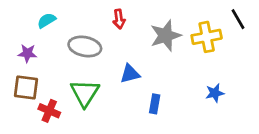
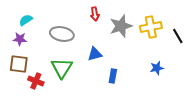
red arrow: (119, 19) -> (95, 14), moved
black line: (238, 19) -> (178, 36), moved
cyan semicircle: (47, 20) -> (26, 20), moved

